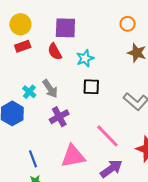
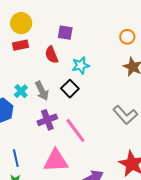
purple square: (65, 28) -> (65, 33), size x0.7
black square: (91, 87) -> (70, 89), moved, turned 36
pink line: (107, 136) -> (75, 130), moved

